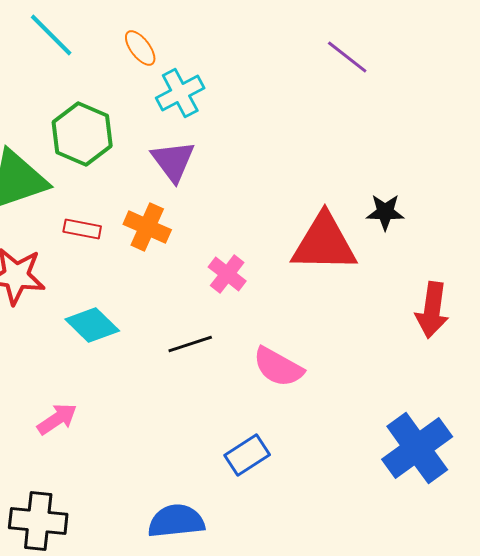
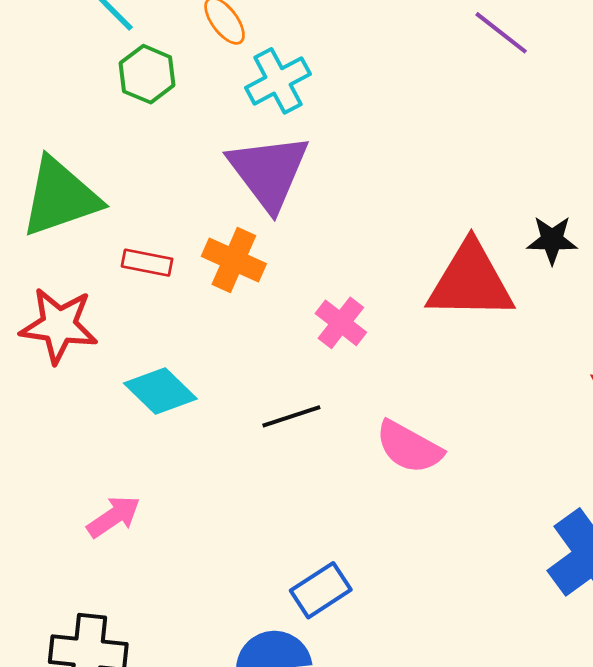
green hexagon: (82, 134) -> (147, 74), moved, size x0.7
purple triangle: (173, 161) -> (269, 172), size x1.4
blue rectangle: (247, 455) -> (321, 590), moved

